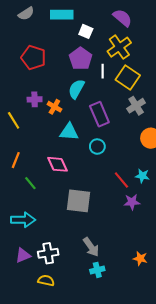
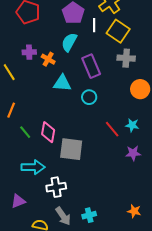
gray cross: (136, 106) -> (126, 58), turned 36
pink diamond: (58, 164) -> (48, 132), moved, turned 35
purple star: (132, 202) -> (133, 153), moved
cyan arrow: (23, 220) -> (33, 167), moved
gray arrow: (91, 247) -> (63, 216), moved
white cross: (48, 253) -> (56, 187), moved
orange star: (140, 258) -> (134, 211), moved

